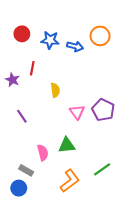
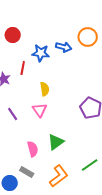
blue star: (50, 40) -> (41, 53), moved
pink triangle: (77, 112) -> (40, 110), moved
green triangle: (67, 145) -> (56, 142), turned -30
gray rectangle: (26, 170) -> (27, 172), moved

